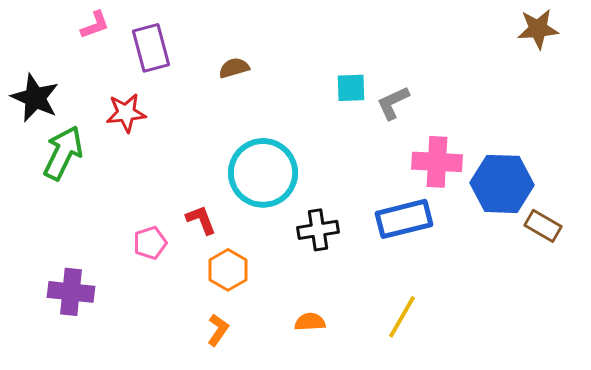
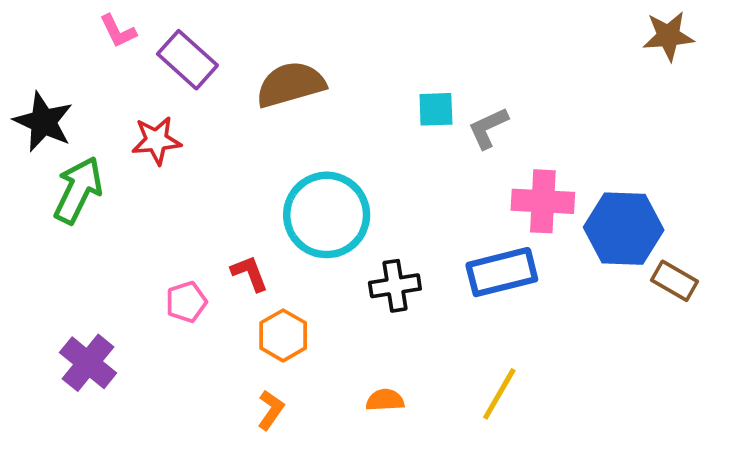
pink L-shape: (95, 25) -> (118, 31), turned 84
purple rectangle: (151, 48) -> (187, 60), turned -33
brown semicircle: (234, 68) -> (291, 84), size x1.8
purple cross: (71, 292) -> (88, 363), turned 33

